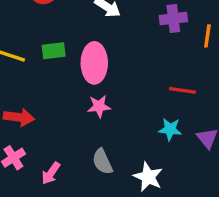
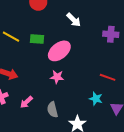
pink ellipse: (94, 63) -> (59, 51), turned 40
pink arrow: (51, 173) -> (26, 102), moved

